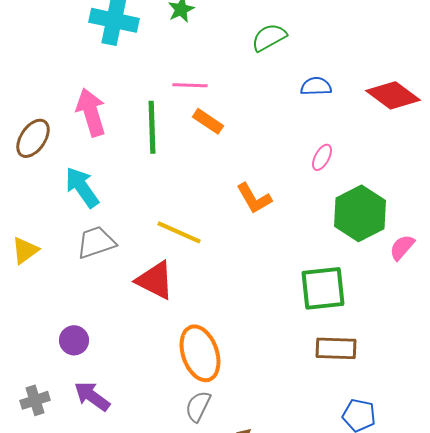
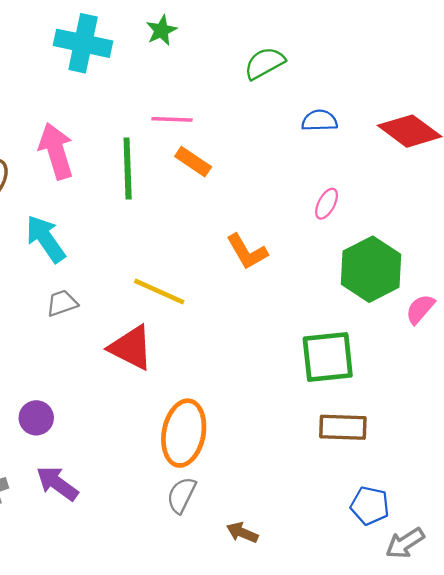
gray trapezoid: (96, 242) -> (62, 303), size x0.7
orange ellipse: (200, 353) -> (184, 433), turned 30

